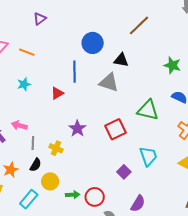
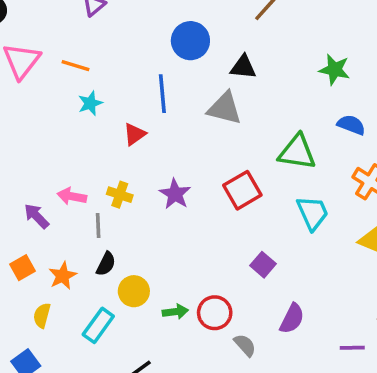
cyan star: (24, 84) -> (90, 103), moved
yellow cross: (56, 148) -> (120, 195), moved
cyan trapezoid: (148, 156) -> (313, 213), moved

